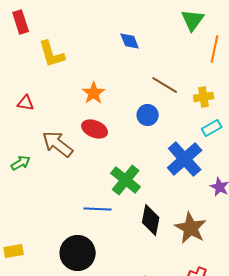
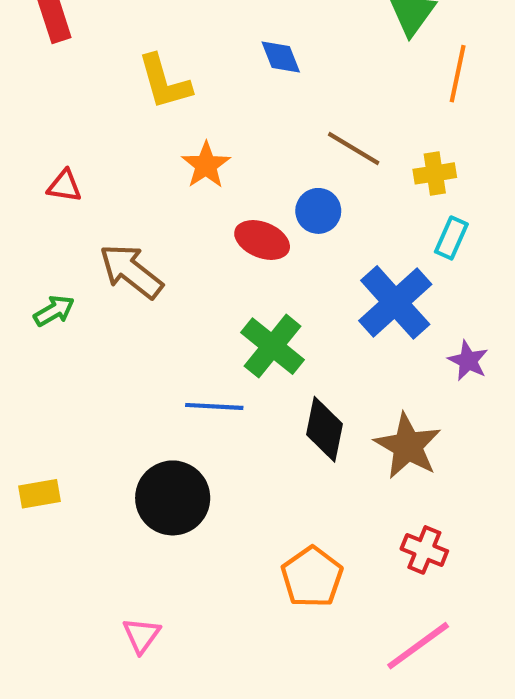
yellow L-shape: (52, 54) -> (164, 82), moved
cyan rectangle: (212, 128) -> (451, 238), turned -36
red ellipse: (95, 129) -> (262, 240), moved

